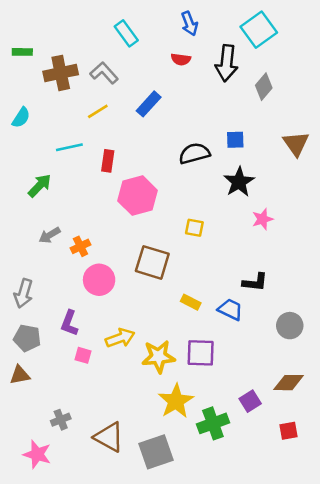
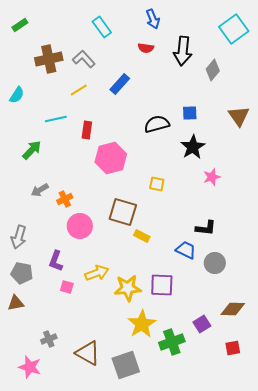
cyan square: (259, 30) -> (234, 29), moved
green rectangle: (22, 52) -> (20, 25), moved, turned -35
yellow rectangle: (191, 302) -> (142, 236), moved
gray circle: (290, 326) -> (215, 263), moved

